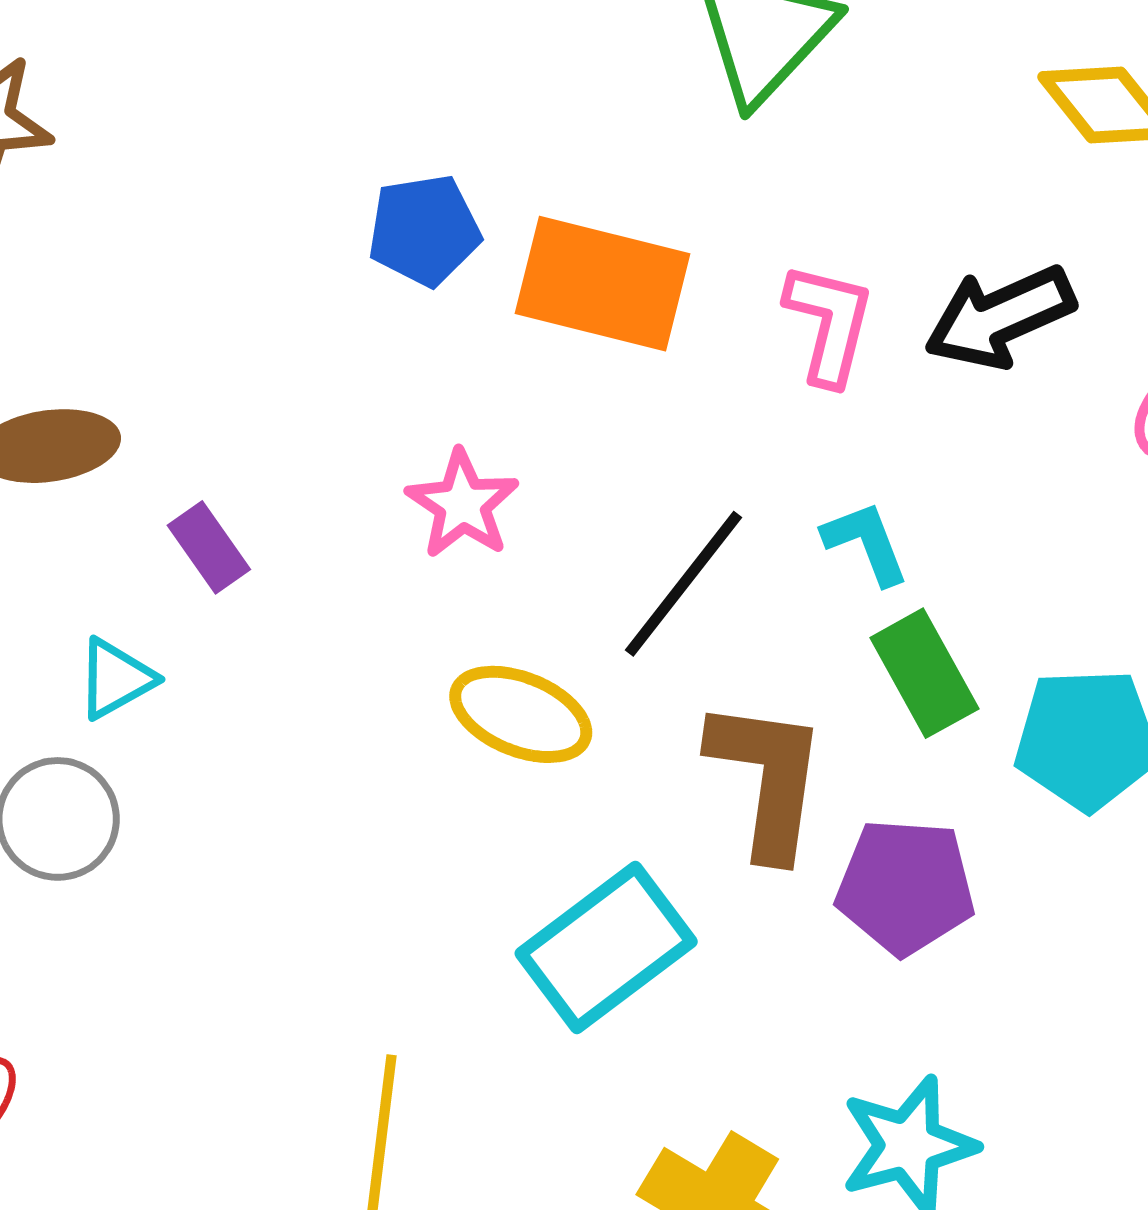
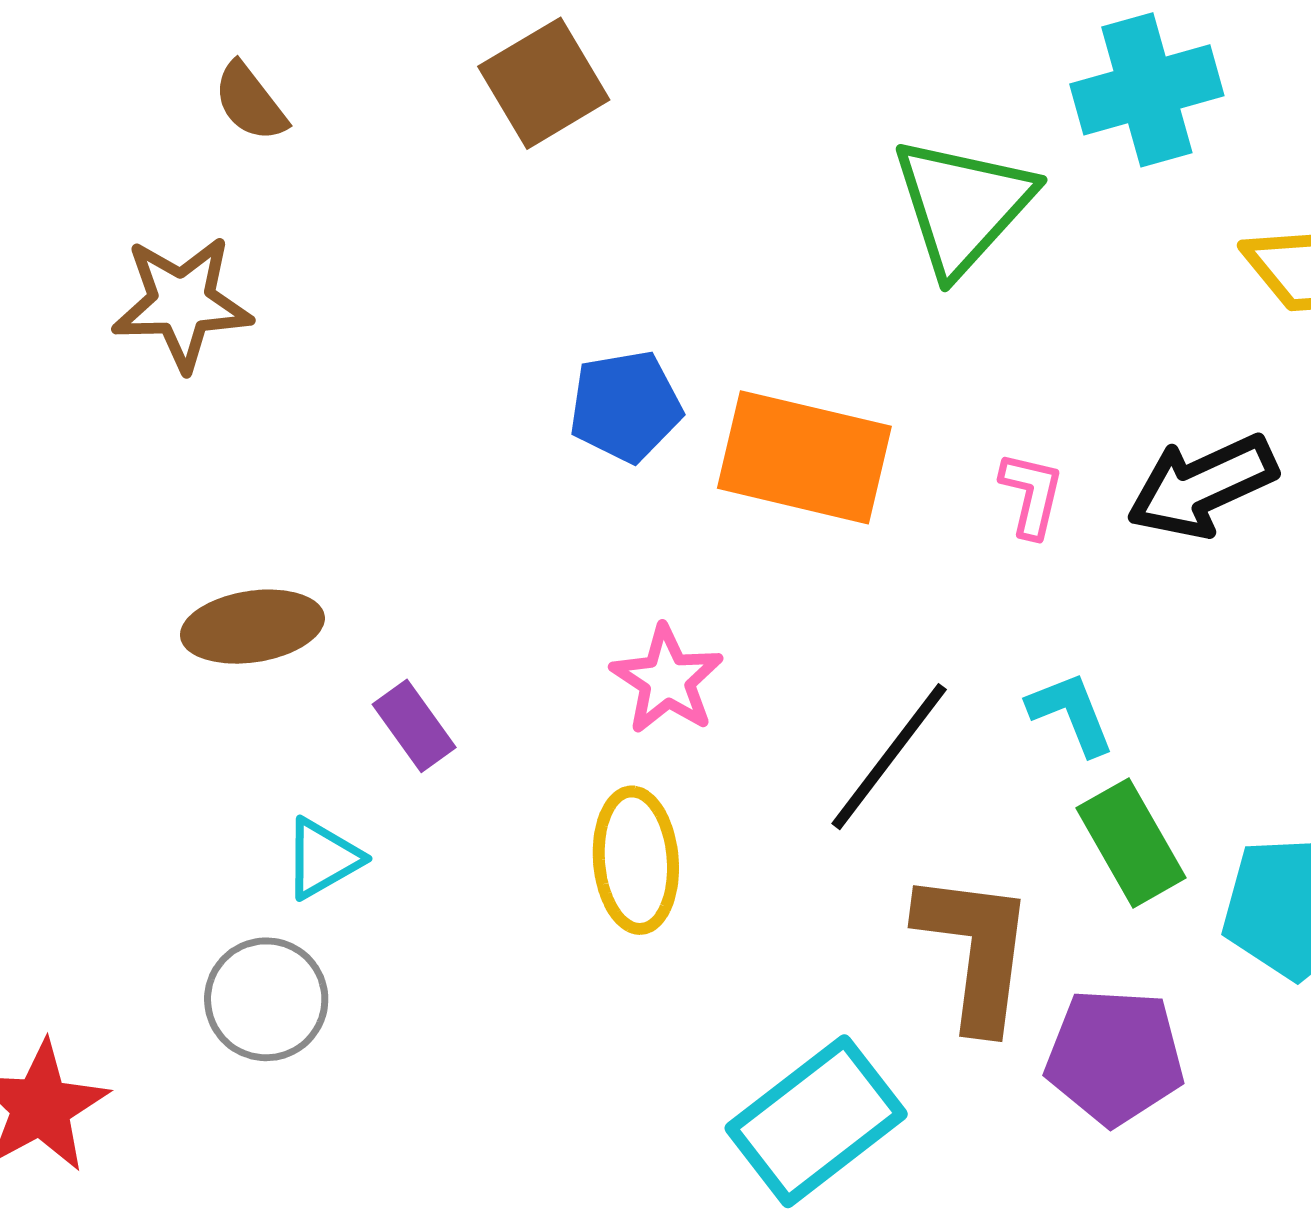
pink L-shape: (829, 324) -> (1032, 495), size x0.7
yellow ellipse: (521, 714) -> (636, 860), moved, turned 64

